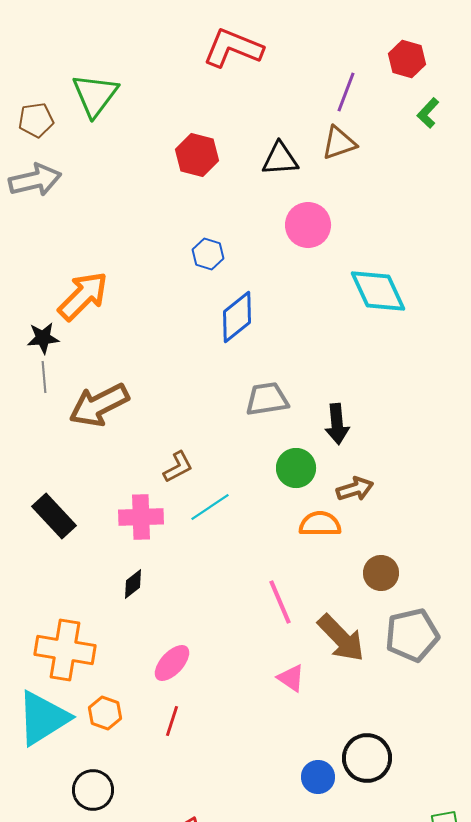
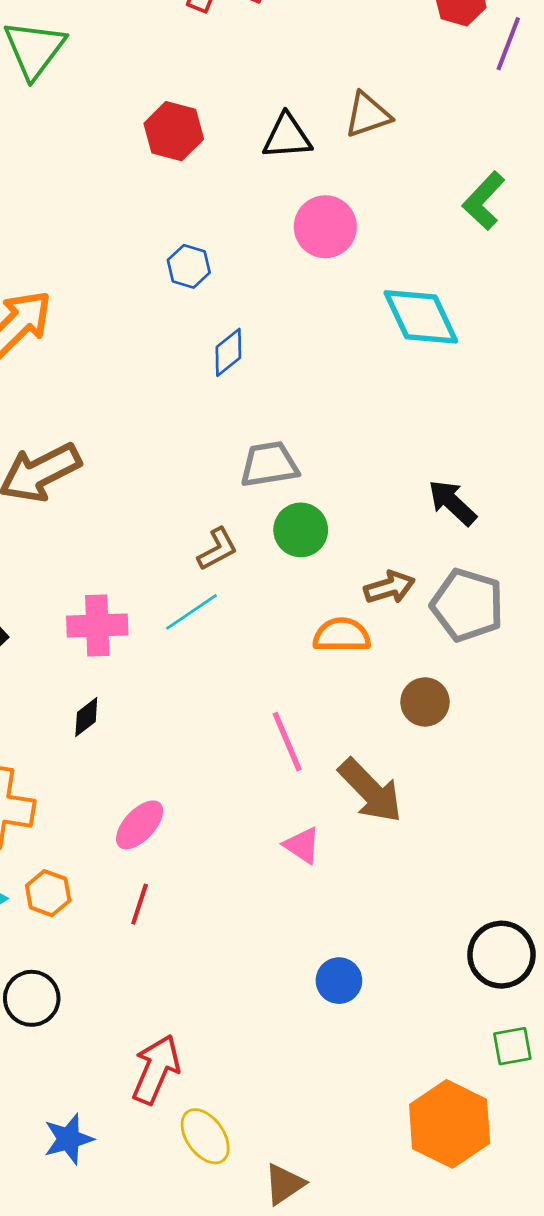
purple line: (346, 92) -> (508, 44), moved
green L-shape: (428, 113) -> (484, 201), moved, size x1.4
blue diamond: (237, 317) -> (228, 352), size x0.7
black arrow: (337, 424) -> (452, 503), moved, turned 138
brown L-shape: (178, 467) -> (217, 549), moved
green circle: (296, 468) -> (301, 530), moved
gray pentagon: (412, 635) -> (467, 605), moved, turned 30
black circle: (367, 758) -> (501, 955), moved

